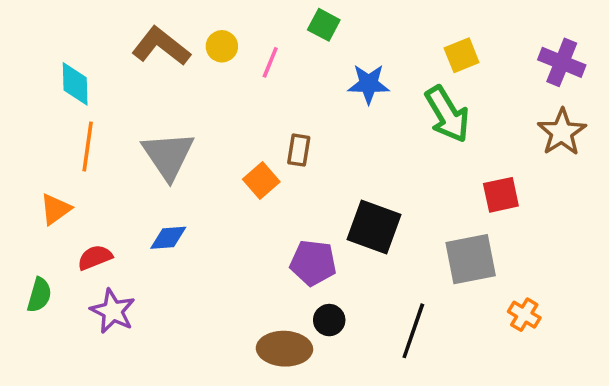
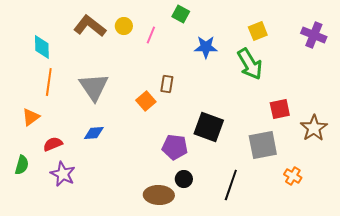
brown star: (562, 132) -> (314, 128), moved

